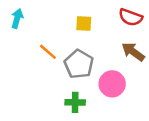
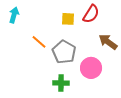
red semicircle: (131, 17) -> (91, 14), moved, turned -78

